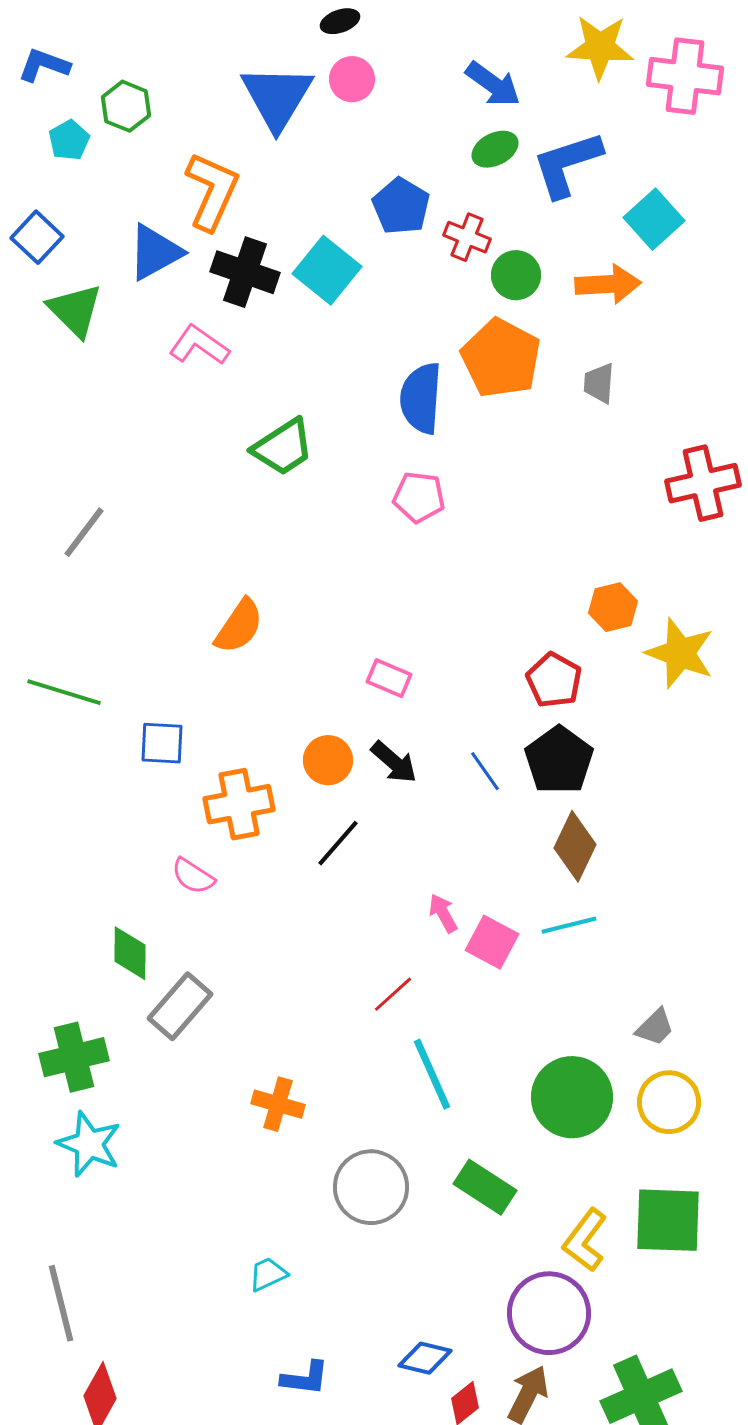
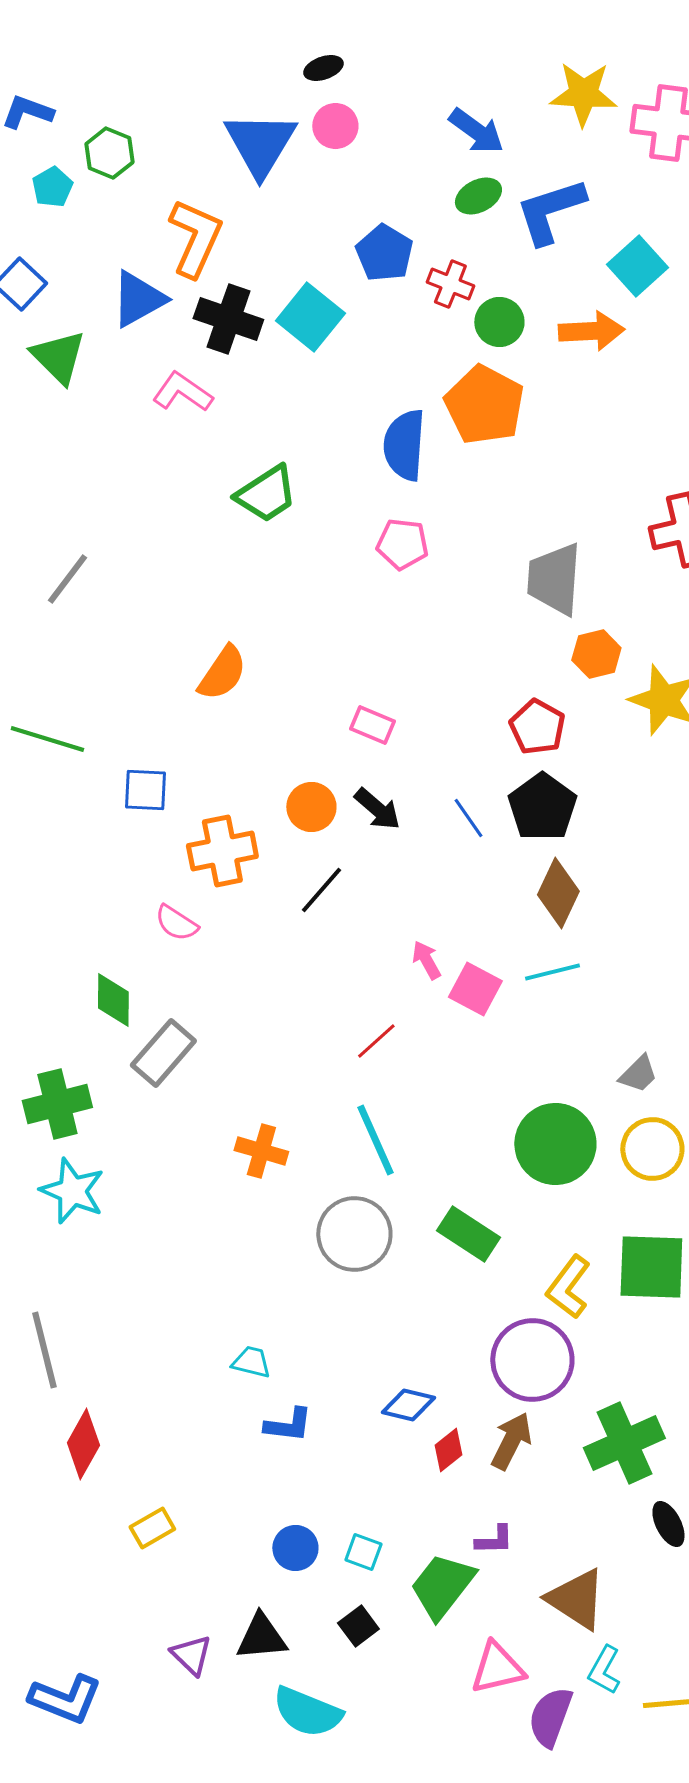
gray trapezoid: (599, 383) -> (554, 579), moved, size x1.8
cyan line: (432, 1074) -> (375, 1140), moved
cyan trapezoid: (268, 1274) -> (251, 1362), moved, turned 39

